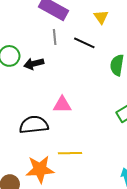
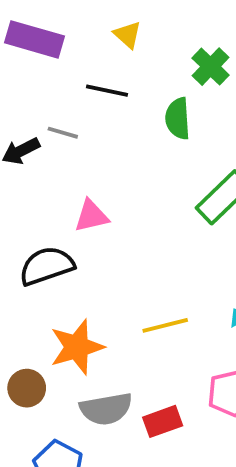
gray line: (55, 37) -> (63, 133), moved, turned -56
yellow line: (70, 153) -> (165, 325), moved

